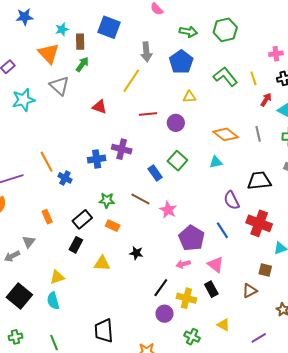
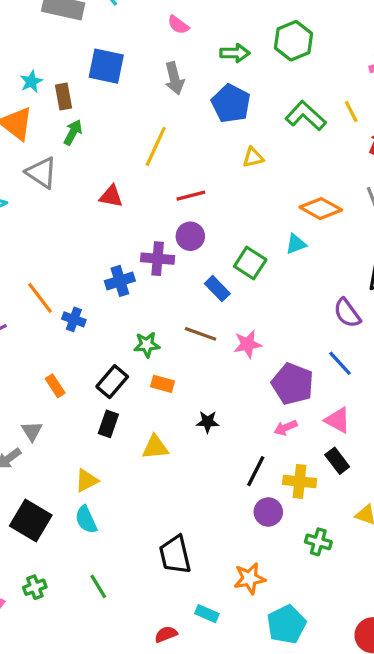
gray arrow: (146, 52) -> (174, 78), moved
purple circle: (176, 123) -> (190, 236), moved
cyan triangle: (216, 162) -> (296, 244), moved
pink star: (168, 210) -> (248, 344), turned -30

